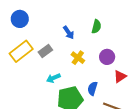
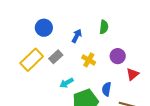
blue circle: (20, 19) -> (44, 28), moved
blue arrow: (69, 32) -> (77, 36), turned -112

